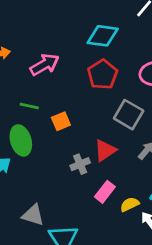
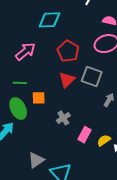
cyan diamond: (103, 36) -> (49, 20), moved
orange square: (61, 121) -> (39, 98), moved, turned 32
red triangle: (105, 150) -> (67, 80), moved
gray triangle: (33, 215) -> (36, 160), turned -42

